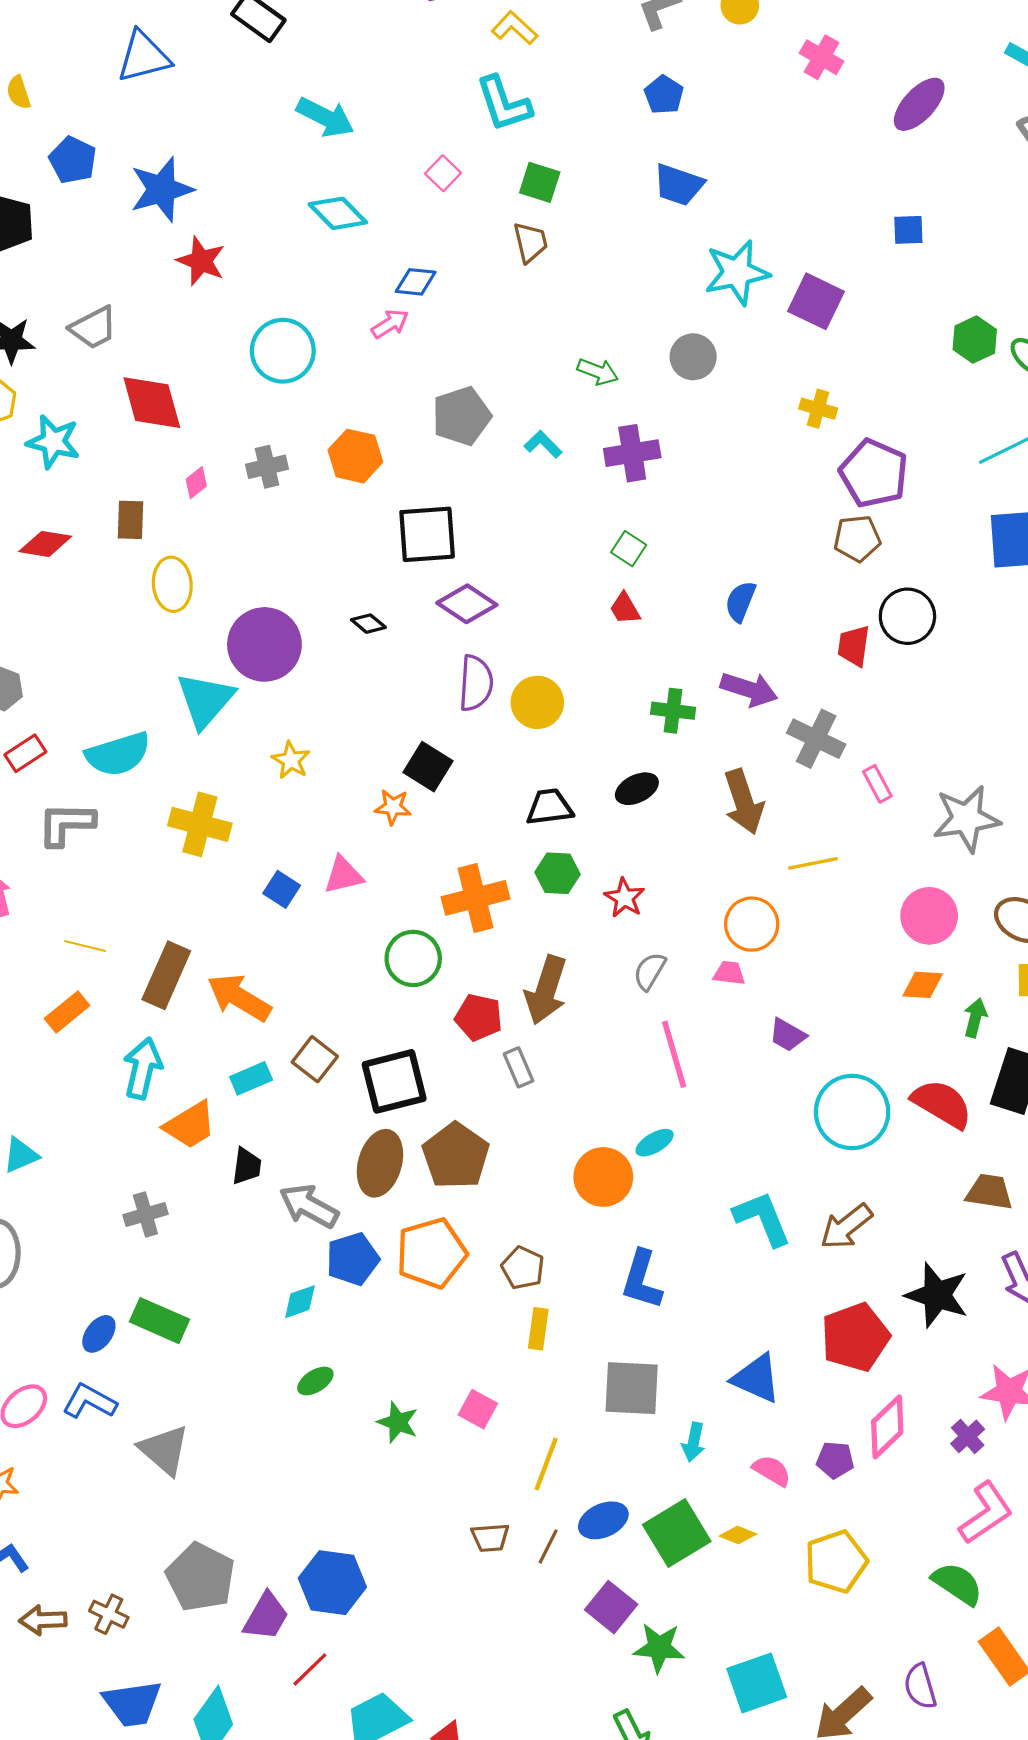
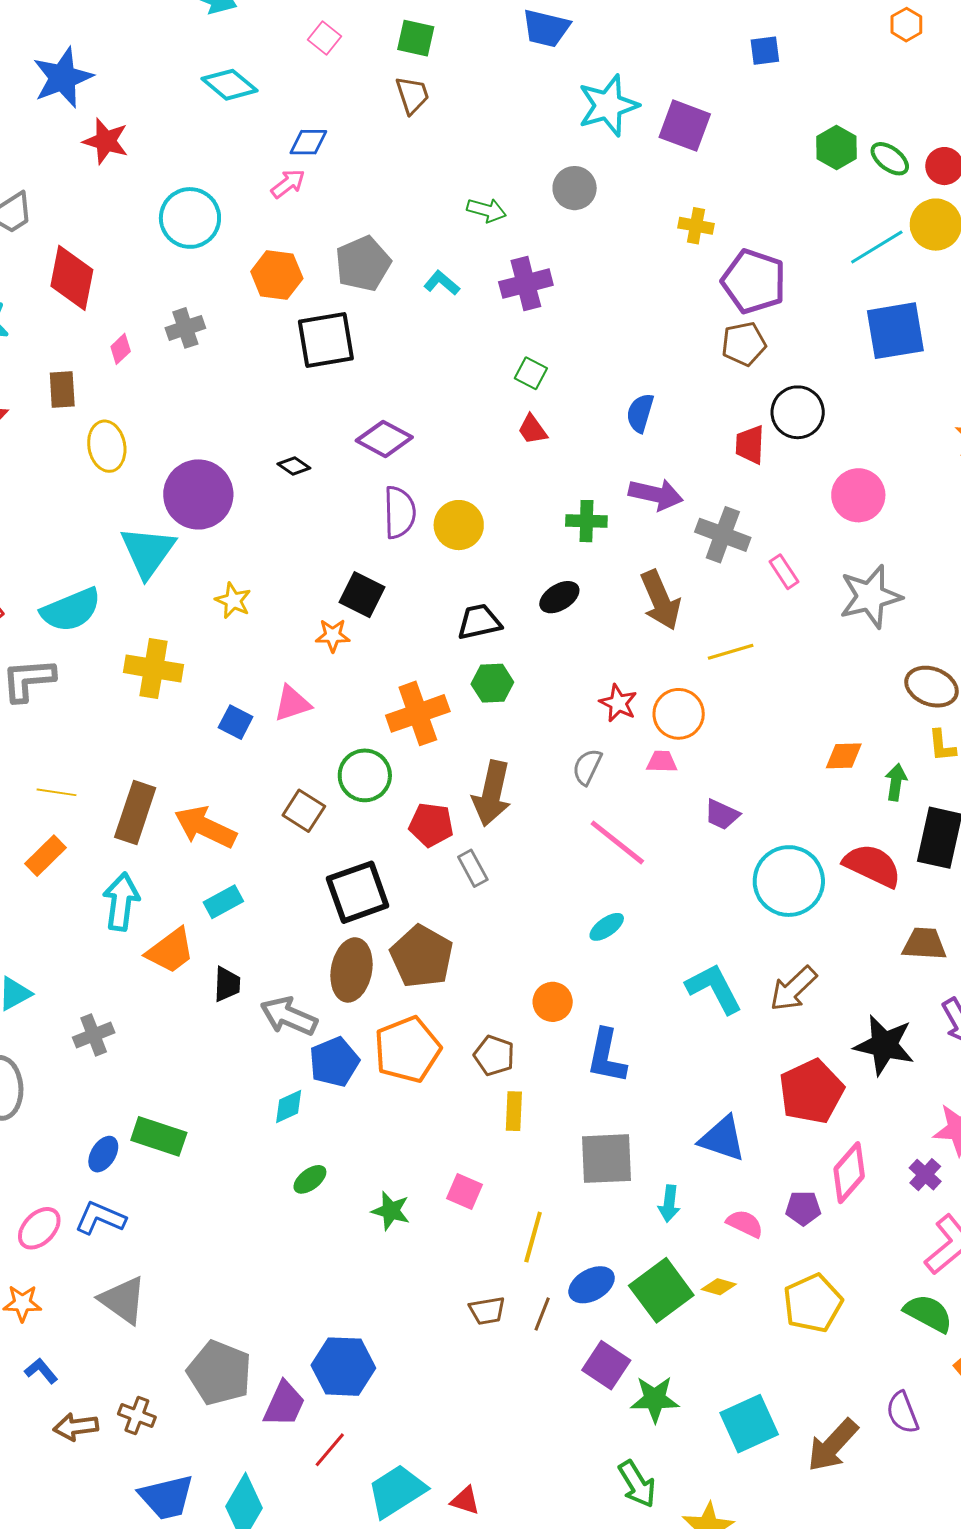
red diamond: (152, 403) -> (72, 278), turned 32
orange hexagon: (355, 456) -> (277, 275), moved
black square: (427, 534) -> (326, 340), moved
red star: (625, 898) -> (618, 703), moved
pink circle: (929, 916) -> (858, 495), moved
pink line: (674, 1054) -> (617, 842), turned -30
brown square: (315, 1059) -> (304, 811), moved
orange circle: (603, 1177) -> (553, 1002), moved, size x0.7
gray cross: (145, 1215) -> (94, 1035), moved
gray triangle: (164, 1450) -> (123, 1300), moved

